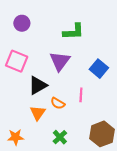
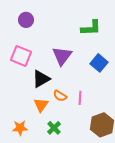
green L-shape: (74, 32) -> (91, 28), moved
pink line: (81, 95) -> (80, 98), moved
green cross: (60, 137) -> (54, 128), moved

